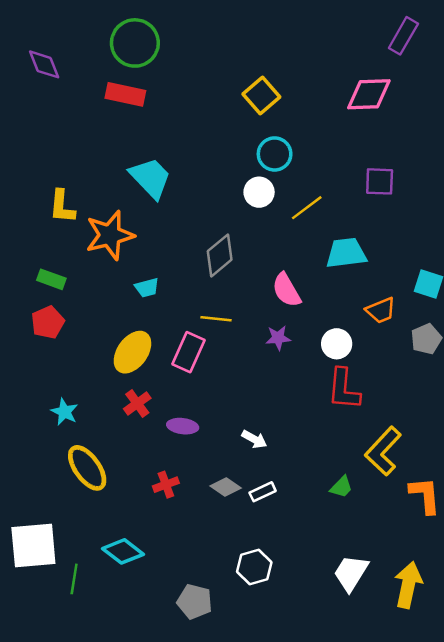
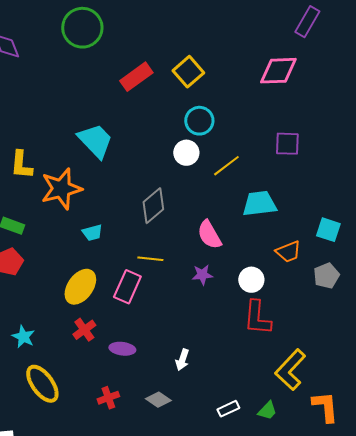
red rectangle: (125, 94) -> (136, 77), moved, turned -48
white arrow: (254, 439) -> (182, 360), turned 80
green trapezoid: (341, 487) -> (267, 411), moved
white rectangle: (263, 492) -> (228, 409), moved

